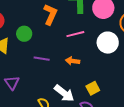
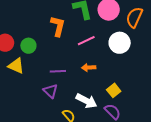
green circle: (24, 34) -> (28, 46), moved
purple triangle: (12, 83) -> (50, 91), moved

